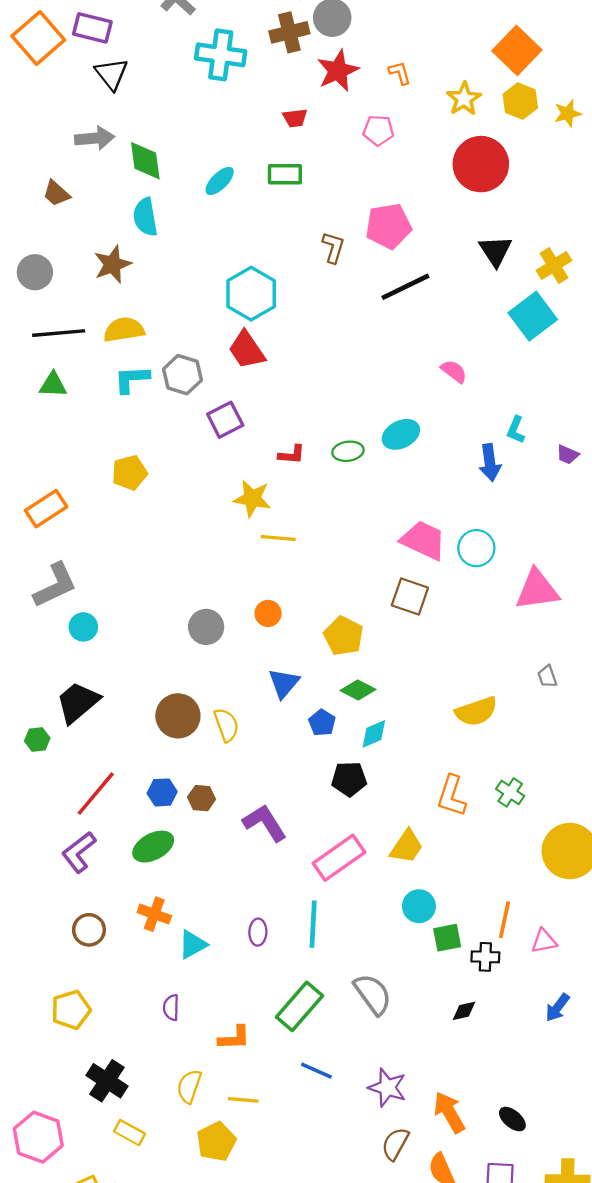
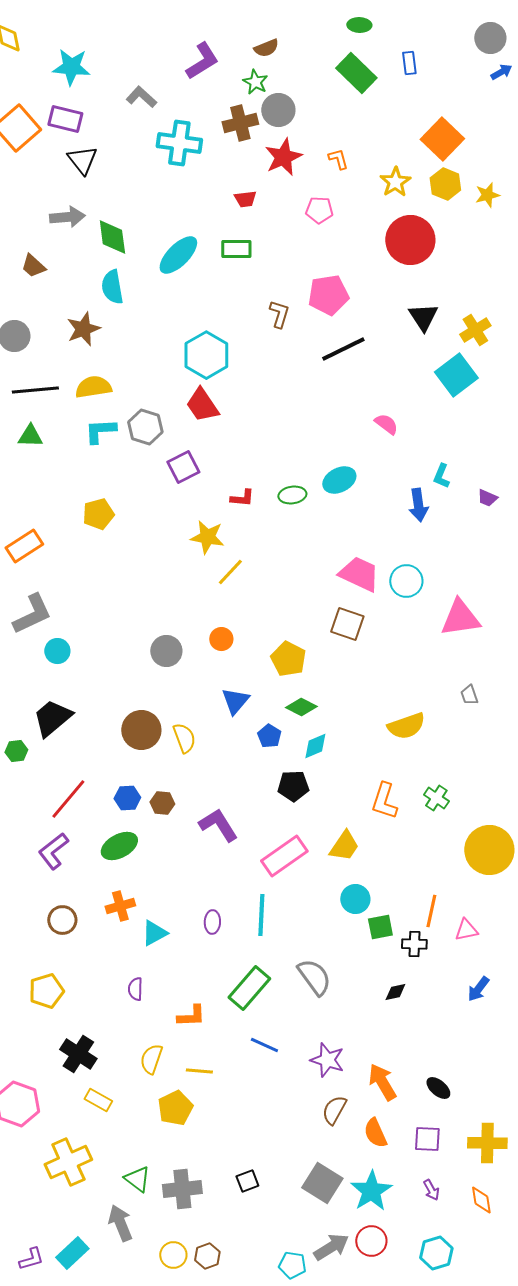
cyan ellipse: (220, 181) -> (178, 255), size x1.5
yellow line: (278, 538) -> (230, 572), turned -52
orange cross: (154, 914) -> (120, 906), turned -36

